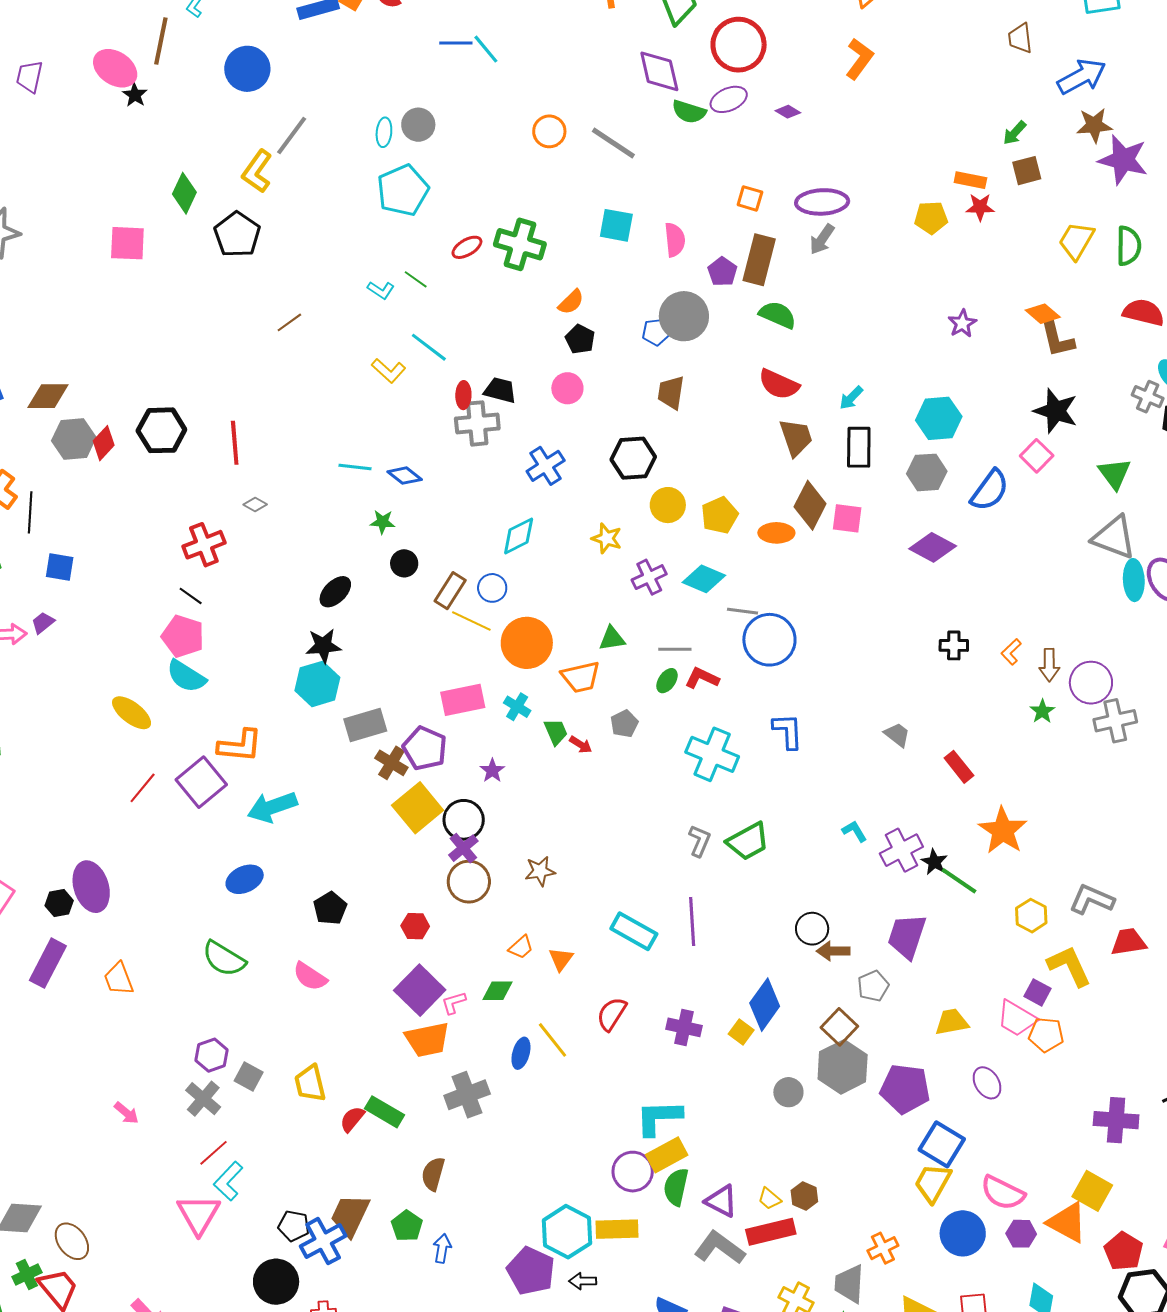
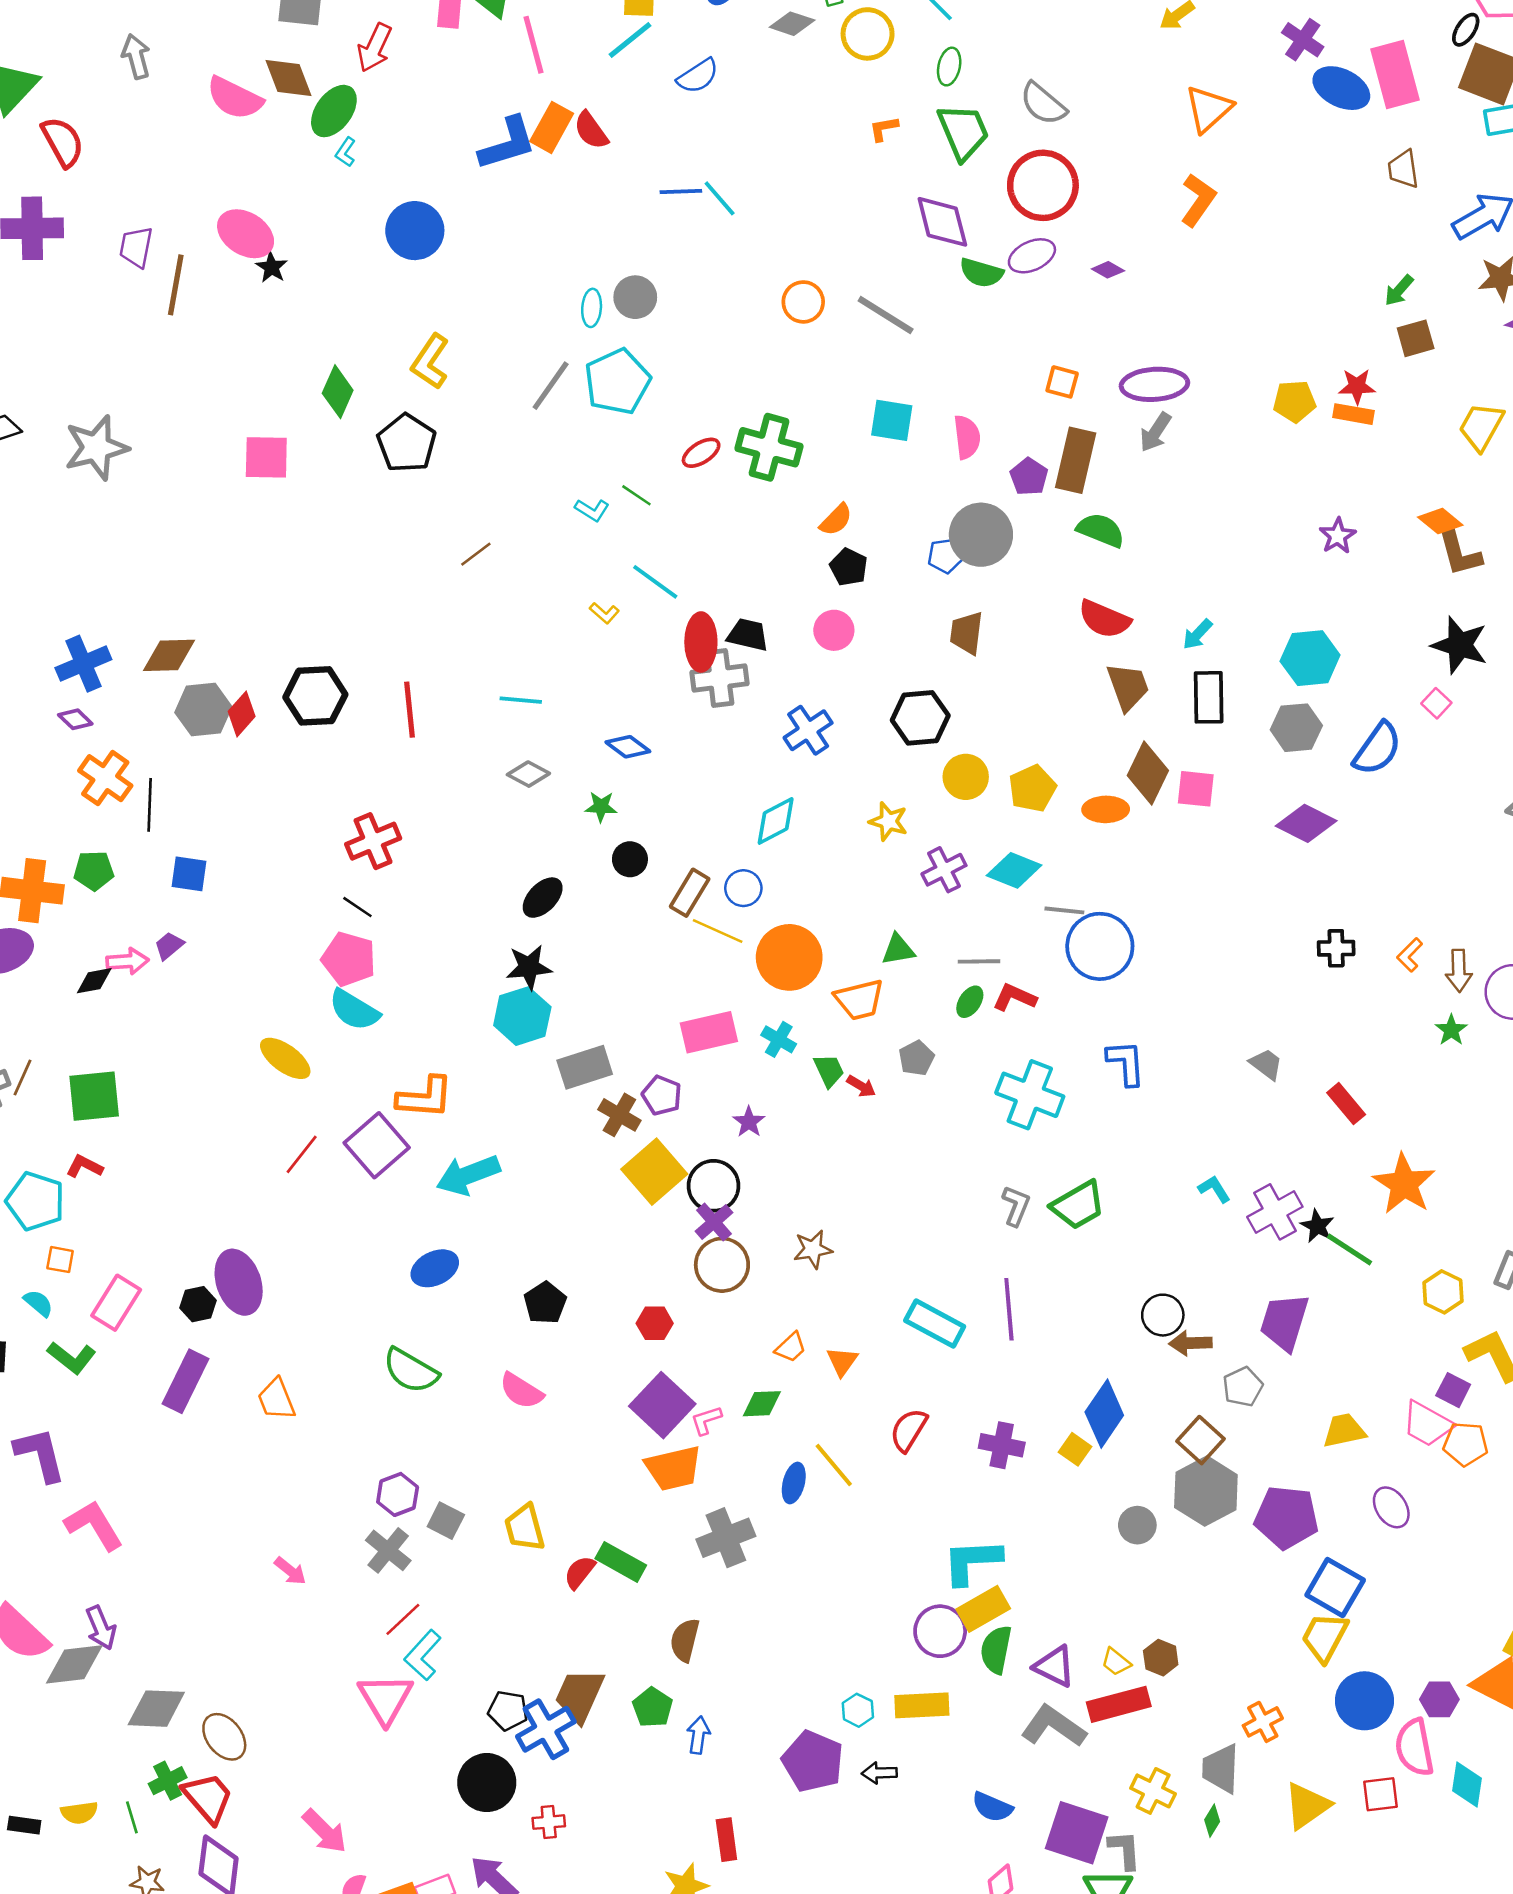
brown line: (161, 41) -> (176, 285), moved
gray line: (292, 136) -> (551, 386), moved
orange rectangle: (970, 180) -> (1354, 414), moved
yellow L-shape: (389, 371) -> (604, 613), size x0.7
red ellipse: (463, 395) -> (701, 642), size x1.6
pink square: (1037, 456) -> (1436, 703), size x0.7
cyan line: (355, 467) -> (521, 700), moved
gray diamond: (255, 505) -> (528, 774), moved, size x1.4
purple pentagon: (425, 748) -> (662, 1095), size x0.7
pink semicircle: (1003, 1193) -> (1415, 1747), moved, turned 54
cyan hexagon: (567, 1232) -> (858, 1710), size x0.5

